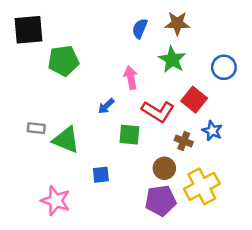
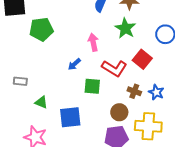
blue star: (212, 131) -> (156, 92), moved
green triangle: (66, 140) -> (41, 102), moved, size x0.6
blue square: (101, 175) -> (70, 117), size x1.6
yellow cross: (202, 186) -> (148, 126), turned 32

